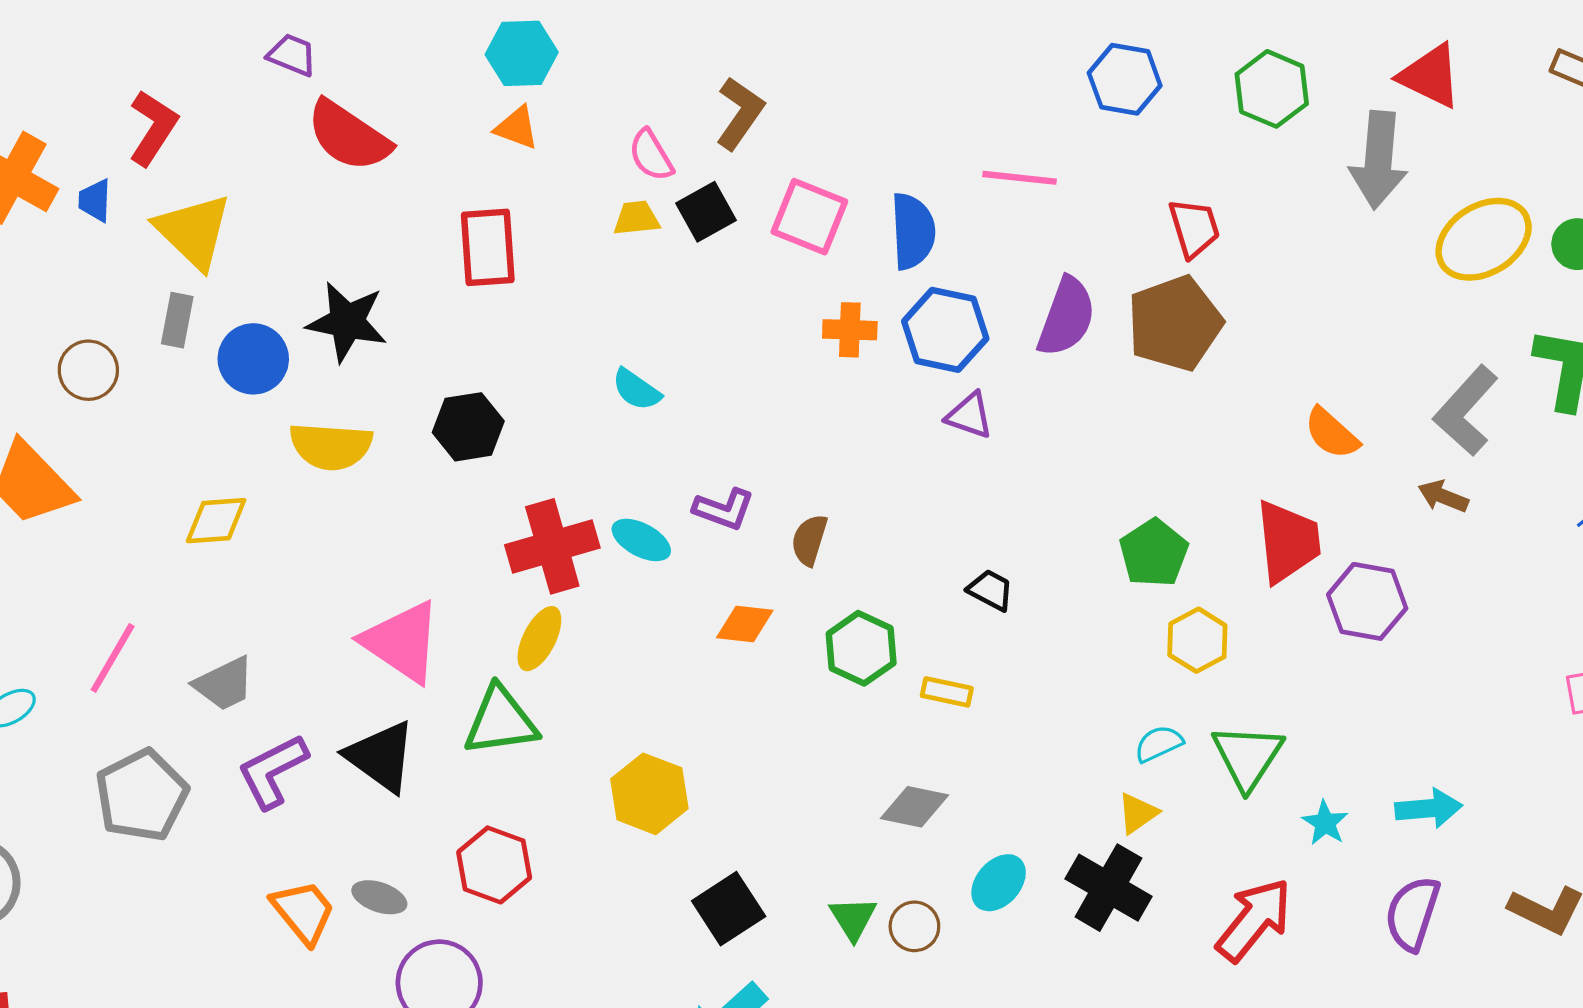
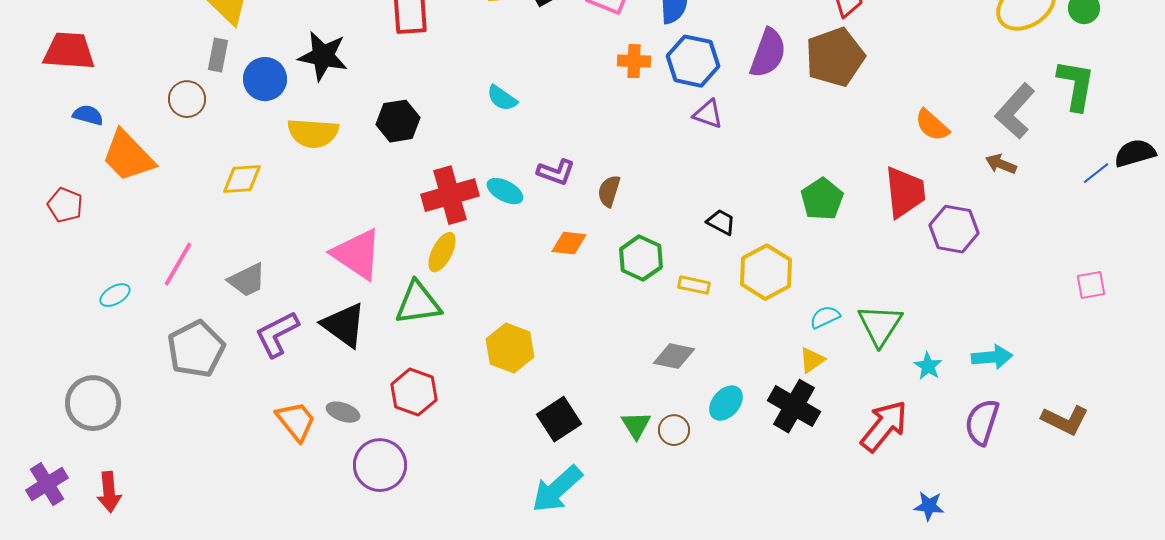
brown circle: (88, 370) -> (187, 99), moved
yellow hexagon: (1197, 640) -> (766, 272), moved, size x1.4

